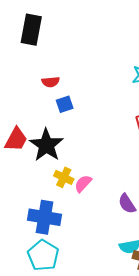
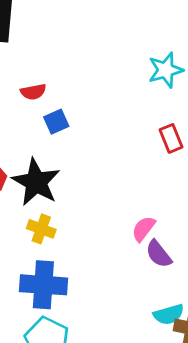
yellow cross: (64, 177) -> (41, 229), moved
pink semicircle: (83, 184) -> (144, 229), moved

